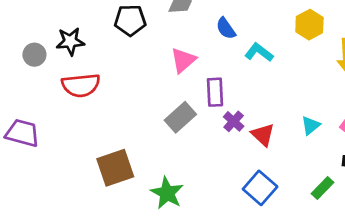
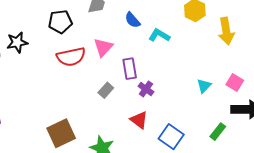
red semicircle: (81, 85) -> (71, 57), moved
gray rectangle: (180, 117) -> (106, 90), size x0.7
red triangle: (263, 135) -> (139, 120), moved

